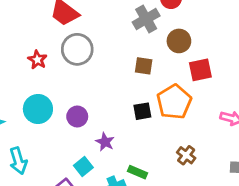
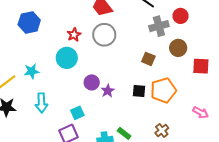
red square: (200, 70) -> (201, 66), moved
cyan circle: (38, 109) -> (67, 58), moved
purple star: (105, 142) -> (108, 91), moved
cyan square: (83, 166) -> (77, 113), moved

